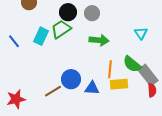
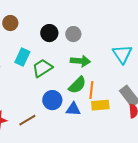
green trapezoid: (61, 29) -> (42, 68), moved
cyan triangle: (141, 33) -> (122, 54), size x1.5
green semicircle: (132, 64) -> (77, 85), moved, turned -84
brown line: (53, 91) -> (27, 120), moved

